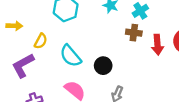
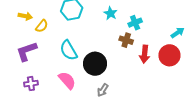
yellow semicircle: (41, 41) -> (42, 26), moved
black circle: (103, 66) -> (95, 64), size x1.5

